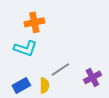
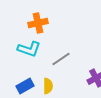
gray line: (60, 69) -> (61, 59), moved

